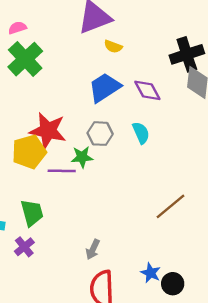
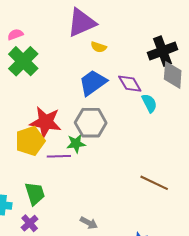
cyan semicircle: (141, 133) -> (149, 103), moved
gray hexagon: (100, 134) -> (91, 123), size x1.4
brown line: (170, 206) -> (154, 183), turned 68
gray arrow: (93, 249) -> (89, 223), turned -84

